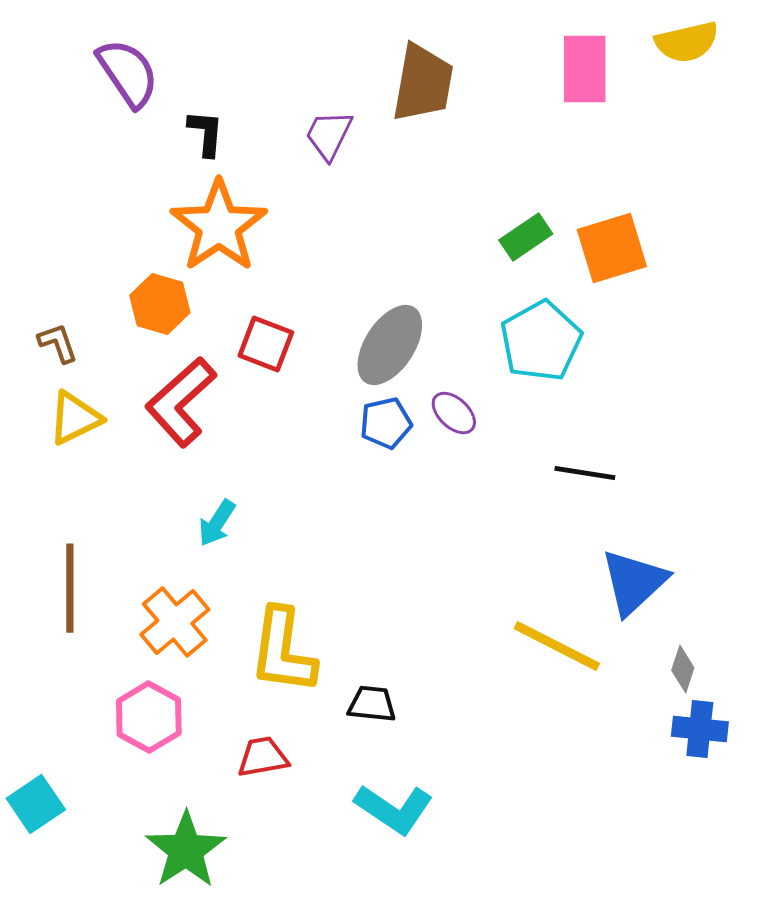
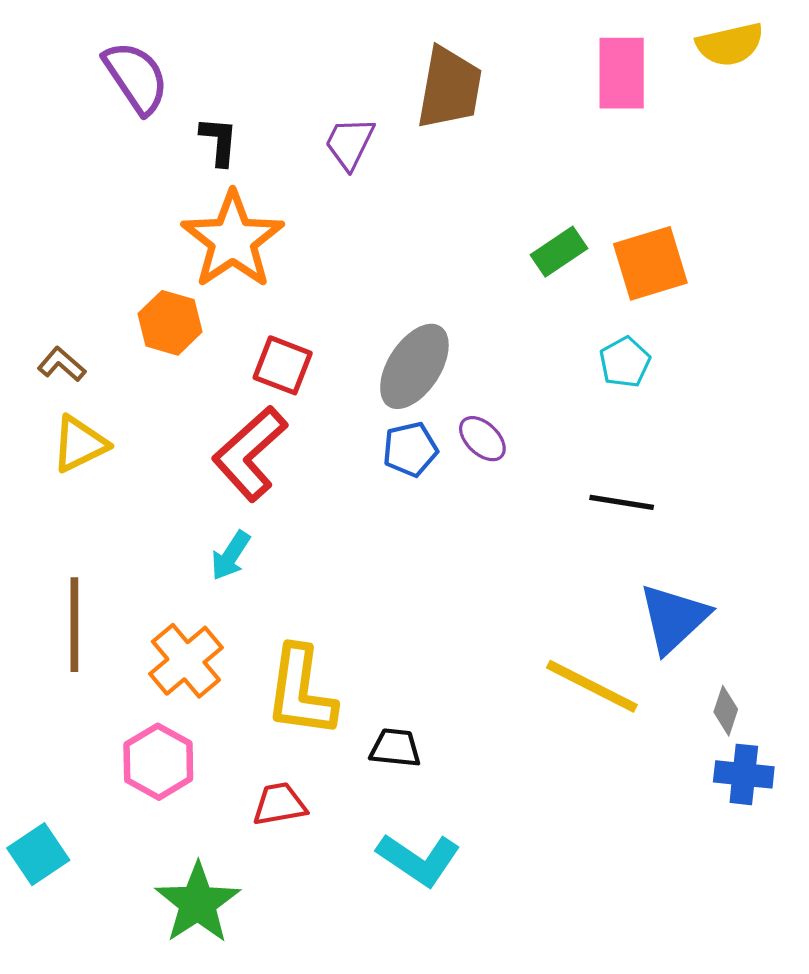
cyan pentagon: (541, 341) -> (625, 362), moved, size x0.6
brown L-shape: (58, 343) -> (62, 364), turned -30
red L-shape: (181, 402) -> (250, 454), moved

